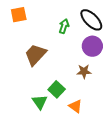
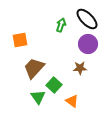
orange square: (19, 15) -> (20, 40), moved
brown trapezoid: (36, 55) -> (34, 68), moved

